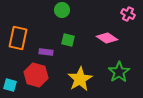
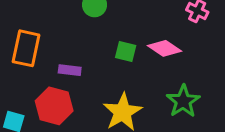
green square: (68, 40) -> (126, 51), moved

